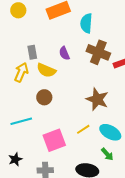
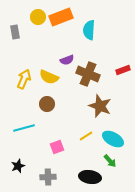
yellow circle: (18, 10) -> (38, 17), moved
gray rectangle: (32, 52) -> (15, 32), moved
brown cross: (98, 52) -> (88, 74), moved
purple semicircle: (64, 53) -> (67, 60), turned -88
pink square: (54, 140) -> (57, 147), size x0.6

